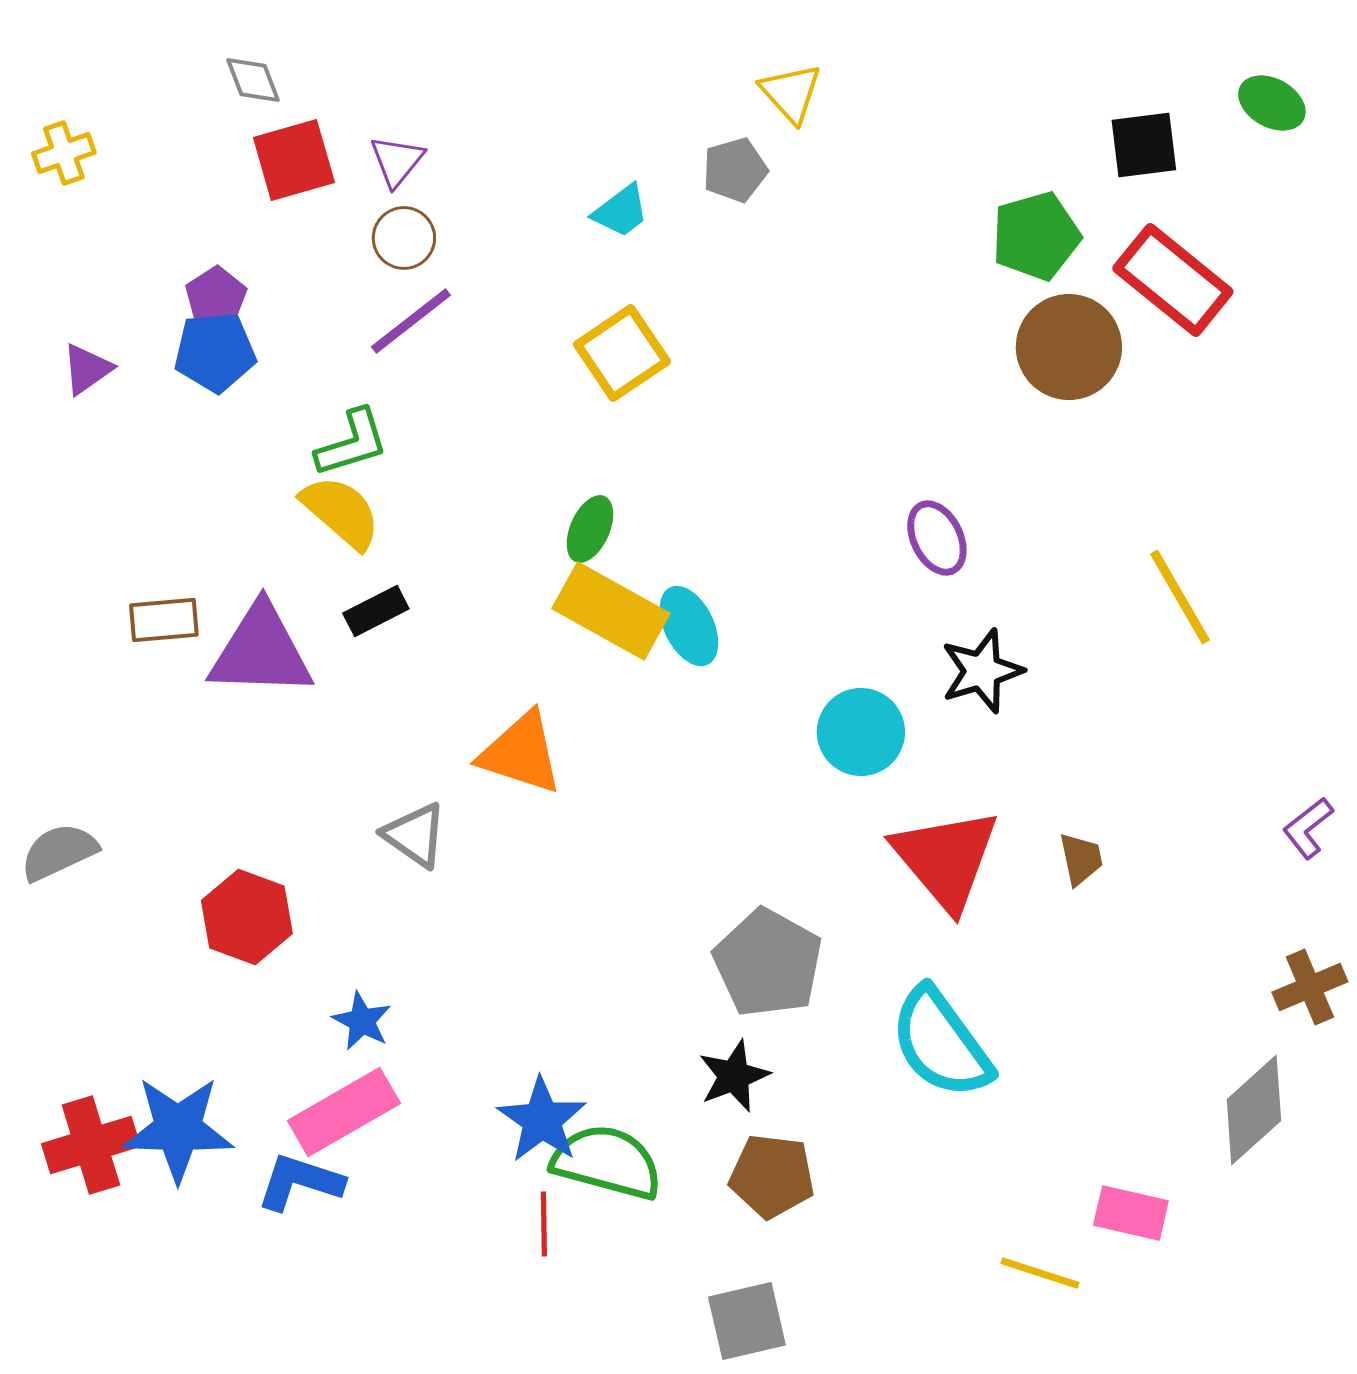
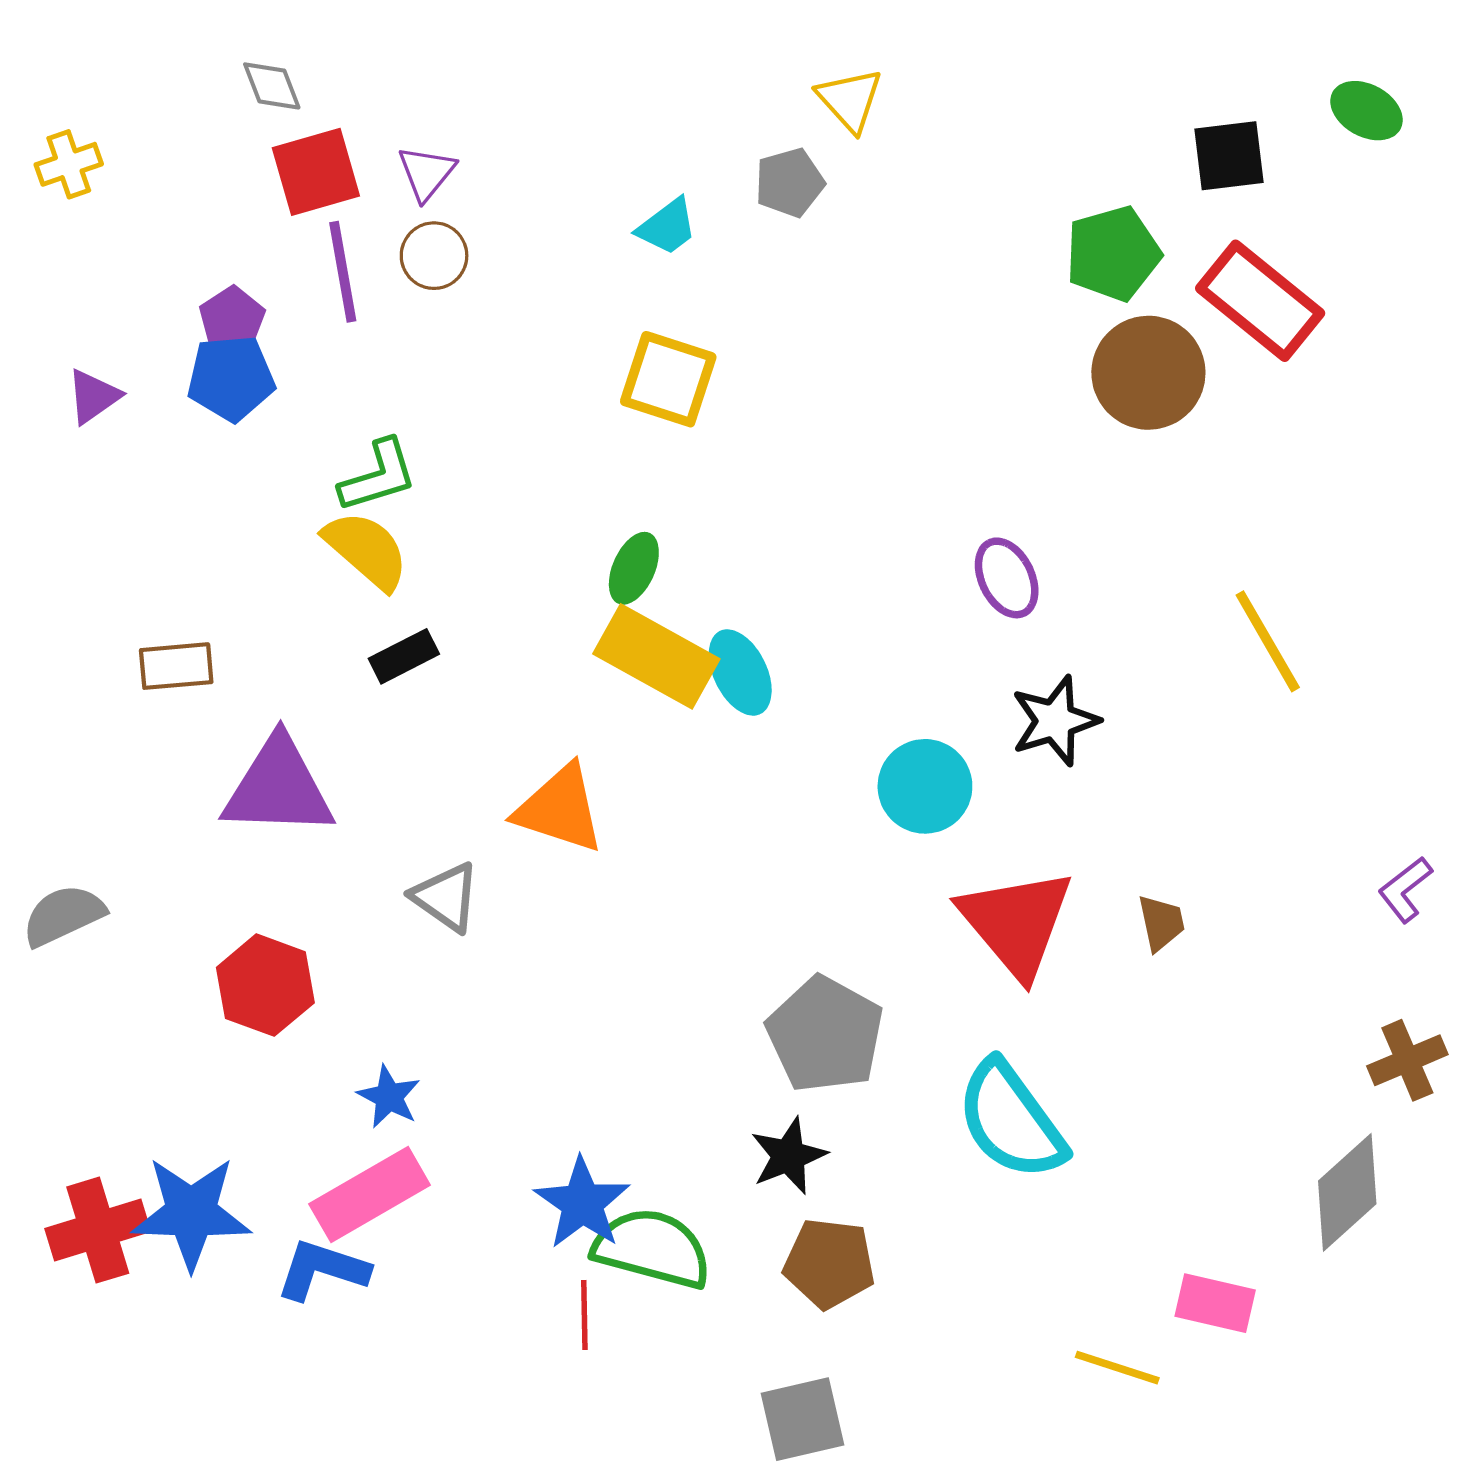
purple line: (411, 321) -> (343, 272), moved, turned -62
yellow square: (622, 353) -> (668, 379), turned -38
purple triangle: (261, 651) -> (278, 787), moved

